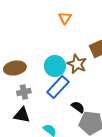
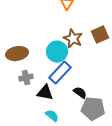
brown star: (77, 64) -> (73, 39), moved
black triangle: (22, 115) -> (45, 93), moved

